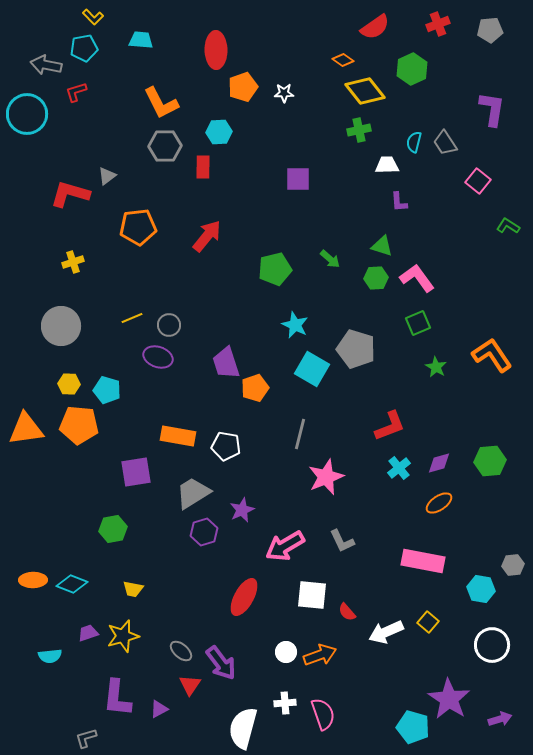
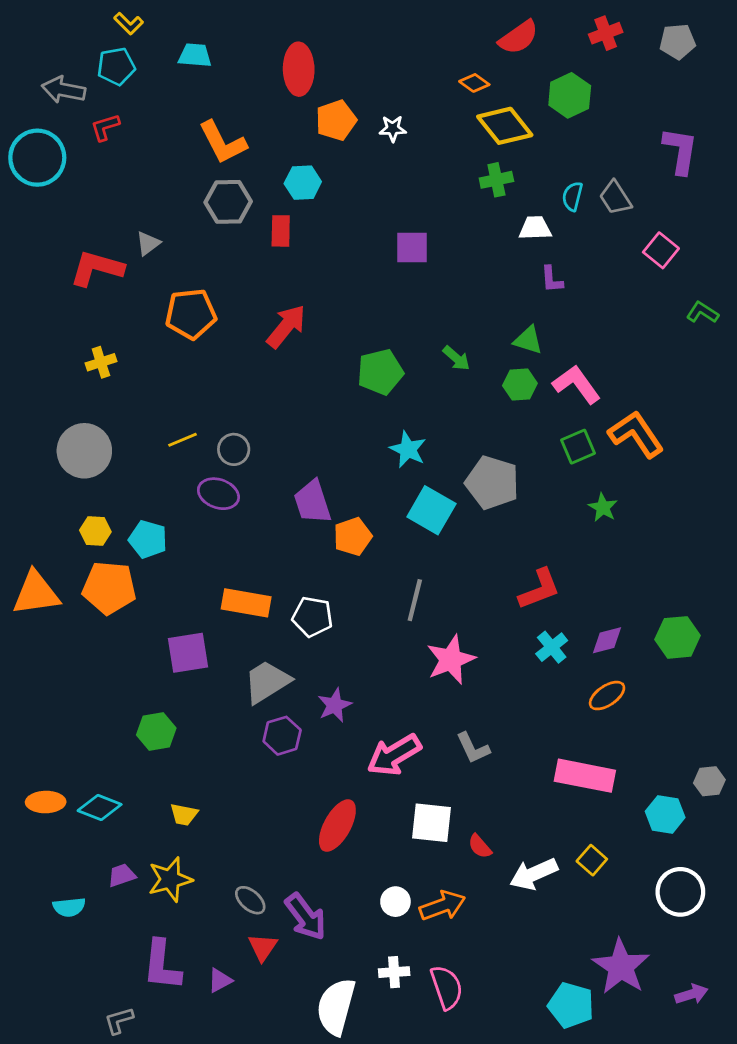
orange L-shape: (492, 355) -> (636, 434), moved

